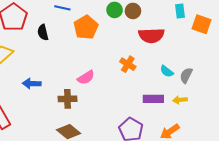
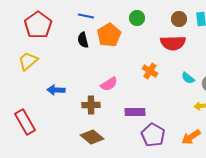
brown circle: (133, 11) -> (179, 19), moved
black semicircle: (43, 32) -> (83, 40), moved
purple rectangle: (153, 99) -> (135, 112), moved

